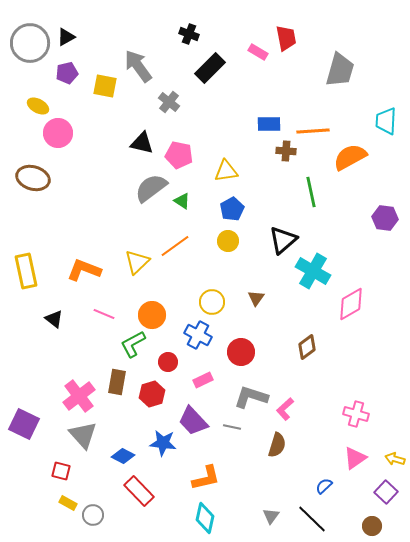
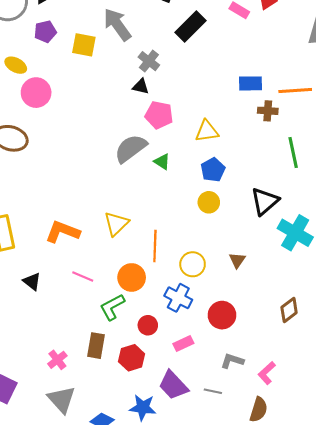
black triangle: (142, 143) -> (141, 86), moved, size x0.7
orange line: (175, 246) -> (155, 246), moved, turned -52
pink cross: (79, 396) -> (57, 360), size x0.6
gray L-shape: (251, 397) -> (232, 361), size x0.7

